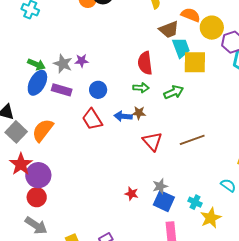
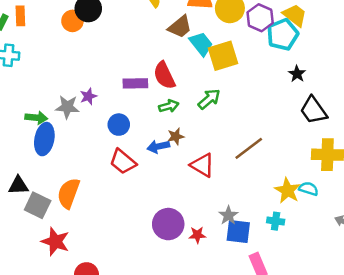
purple rectangle: (62, 90) -> (135, 83), moved
purple circle: (38, 175) -> (168, 224), moved
yellow star: (211, 218) -> (287, 191), moved

